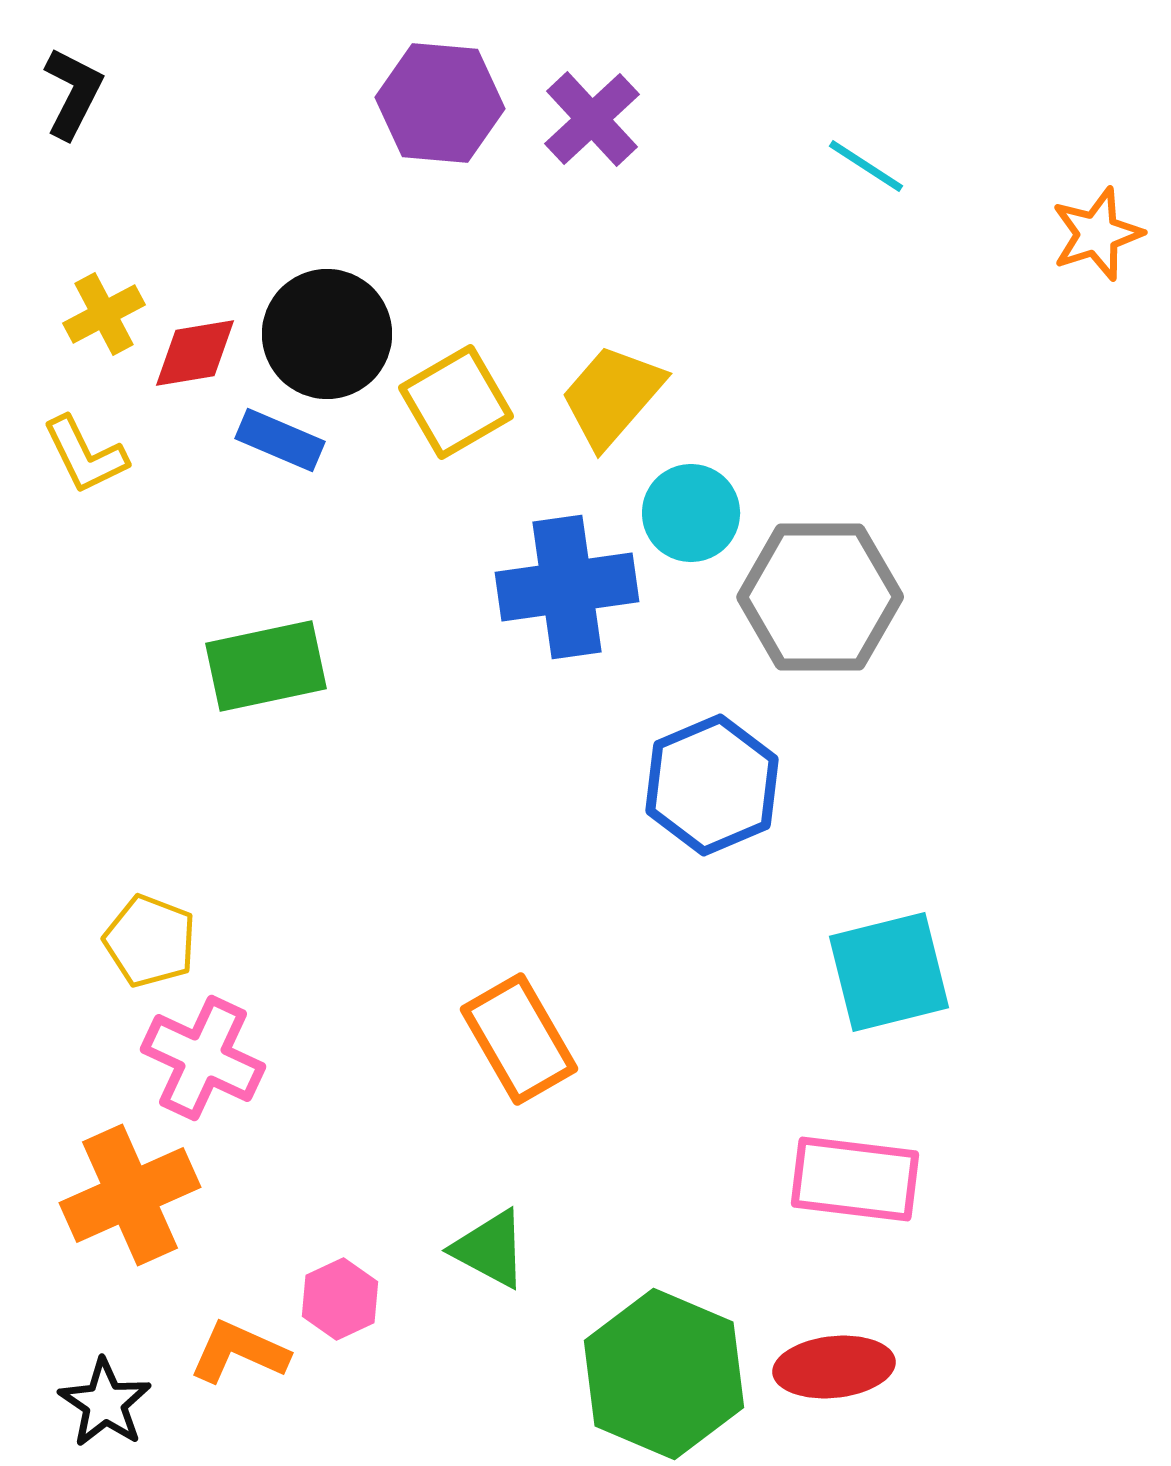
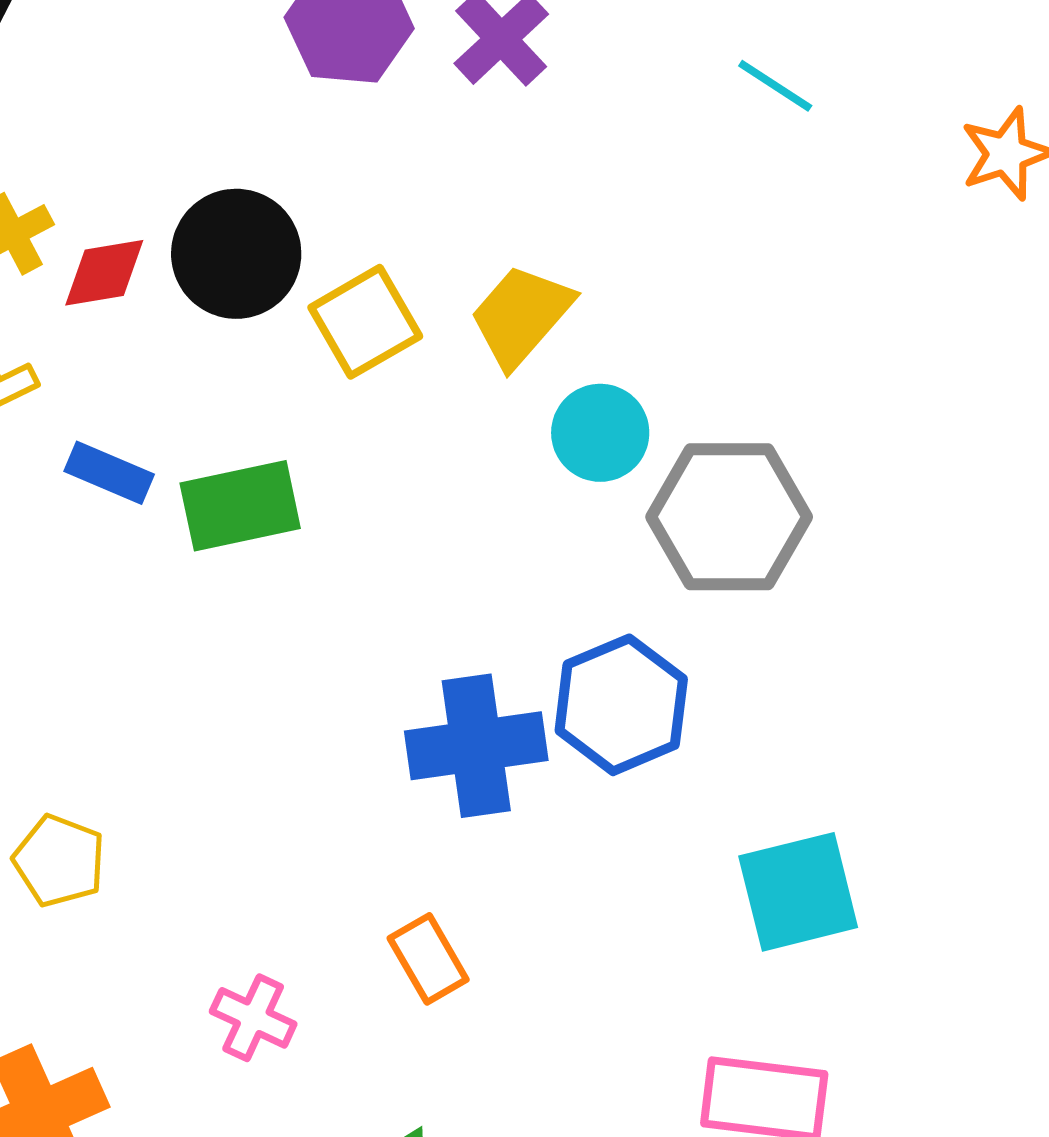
blue rectangle: (280, 440) -> (109, 473), moved
blue cross: (567, 587) -> (476, 746), moved
green rectangle: (266, 666) -> (240, 506), moved
orange rectangle: (519, 1039) -> (428, 959), size x0.7
pink cross: (203, 1058) -> (253, 1018), moved, size x0.7

